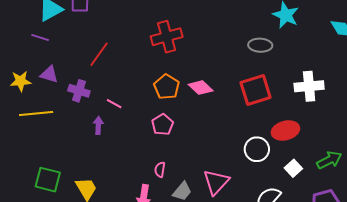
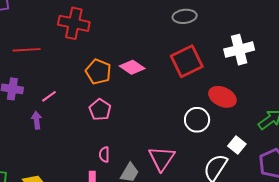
red cross: (167, 37) -> (74, 23), moved, turned 36
red line: (99, 54) -> (27, 50), turned 60
pink line: (114, 104) -> (49, 96), turned -56
red ellipse: (285, 130) -> (222, 97), turned 48
white square: (293, 168) -> (237, 145), moved

